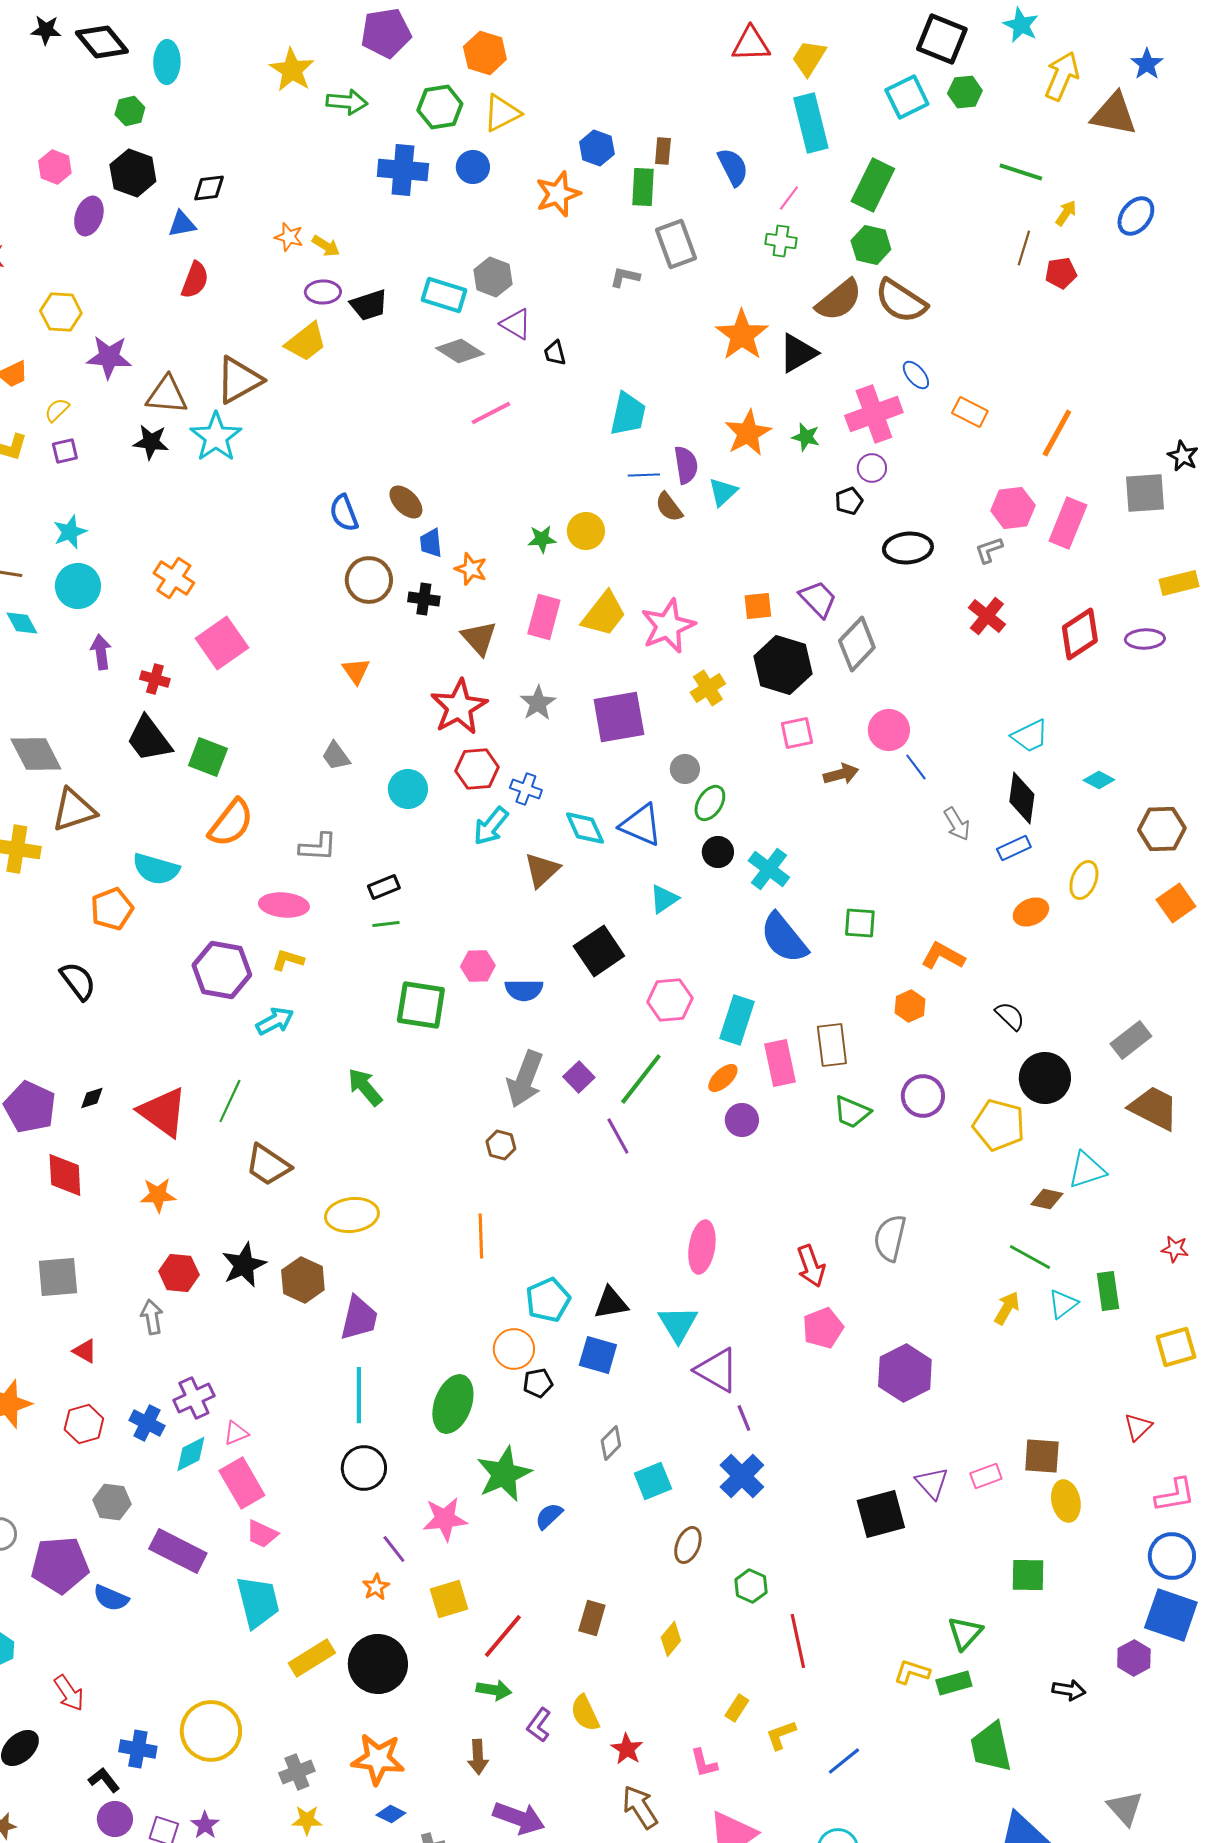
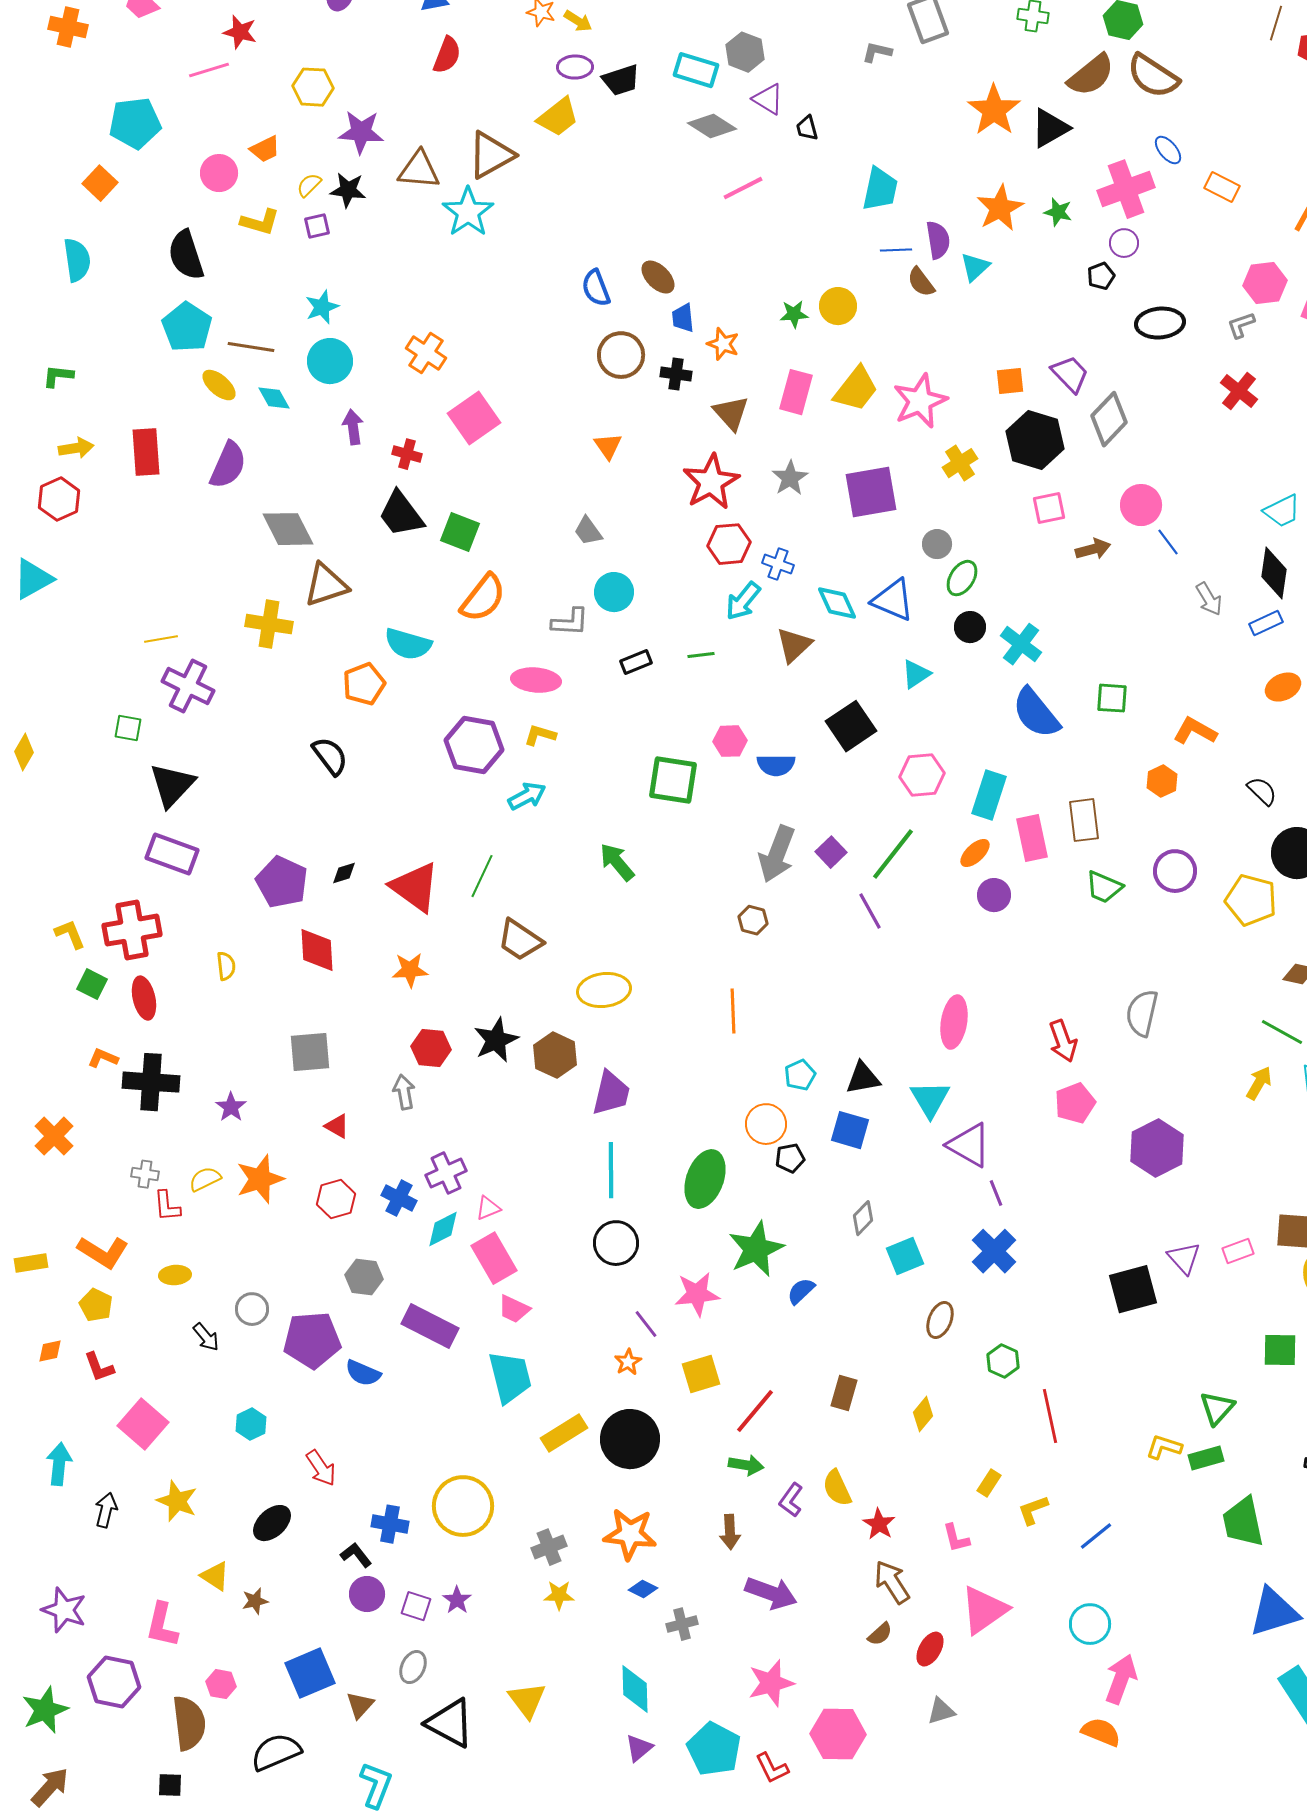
black star: (151, 442) -> (348, 190), moved
cyan circle: (408, 789) -> (614, 592), moved
green line: (386, 924) -> (701, 655), moved
cyan pentagon: (548, 1300) -> (800, 1075), size x0.7

